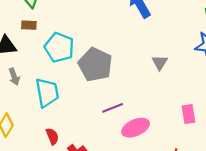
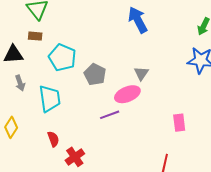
gray triangle: (160, 62) -> (141, 73), moved
gray pentagon: (95, 65) -> (95, 74), size x0.7
pink ellipse: (136, 128) -> (127, 94), moved

